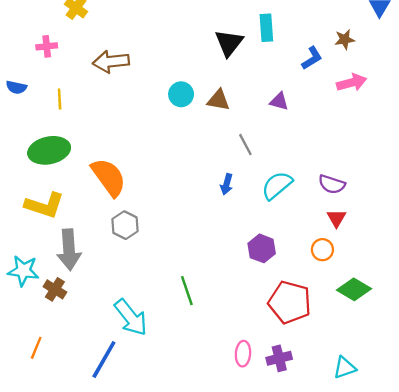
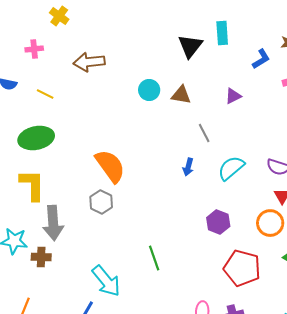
yellow line: (60, 99) -> (45, 94), turned -60
purple triangle: (279, 101) -> (233, 96), turned -42
orange semicircle: (109, 177) -> (110, 166), moved
yellow L-shape: (44, 205) -> (32, 185), turned -108
orange circle: (322, 250) -> (270, 223), size x1.4
brown cross: (55, 289) -> (41, 257), turned -30

